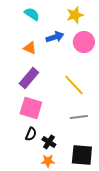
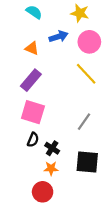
yellow star: (75, 15) -> (80, 13), turned 30
yellow line: (74, 85) -> (86, 74), moved
gray line: (79, 117) -> (84, 122), turned -48

